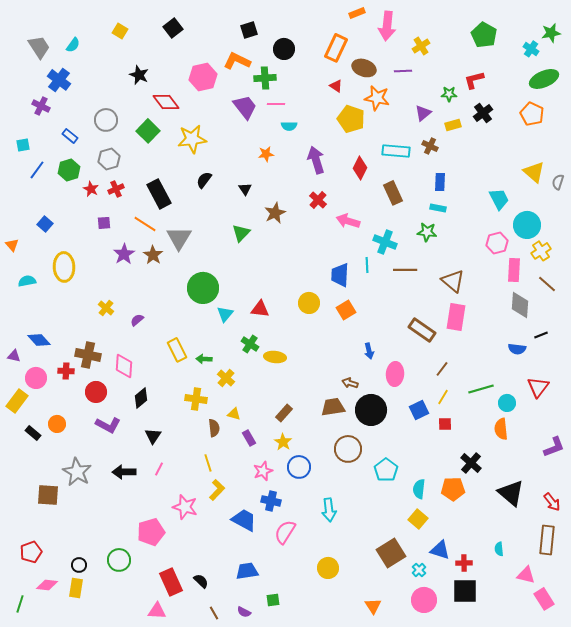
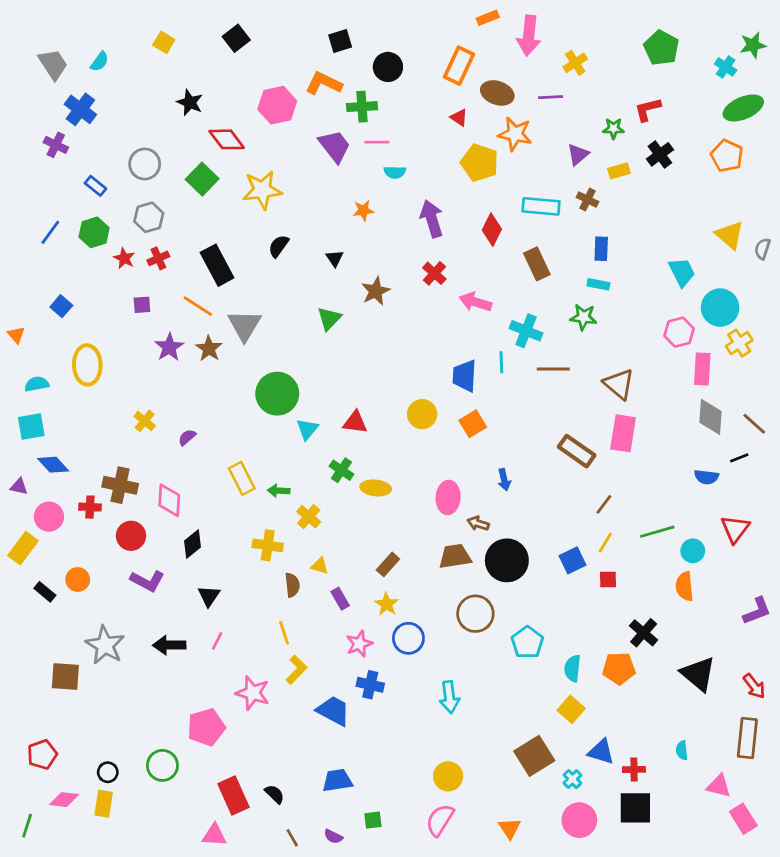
cyan square: (23, 145) -> (31, 426), moved, size x1.5
brown line: (547, 284) -> (754, 424), moved
pink ellipse: (395, 374) -> (448, 498), moved
pink semicircle: (285, 532) -> (440, 820), moved

